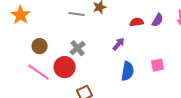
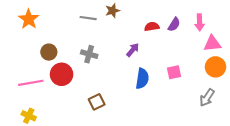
gray cross: (78, 48) -> (89, 54), turned -35
red circle: (65, 67) -> (62, 74), moved
pink line: (39, 72) -> (31, 83), moved, turned -45

